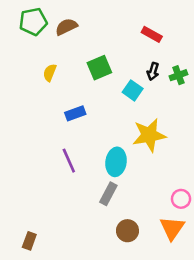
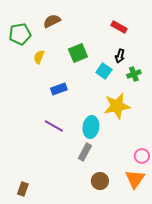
green pentagon: (33, 22) -> (20, 34), moved
green cross: (178, 75) -> (134, 74), moved
purple line: (69, 161) -> (54, 126), turned -36

